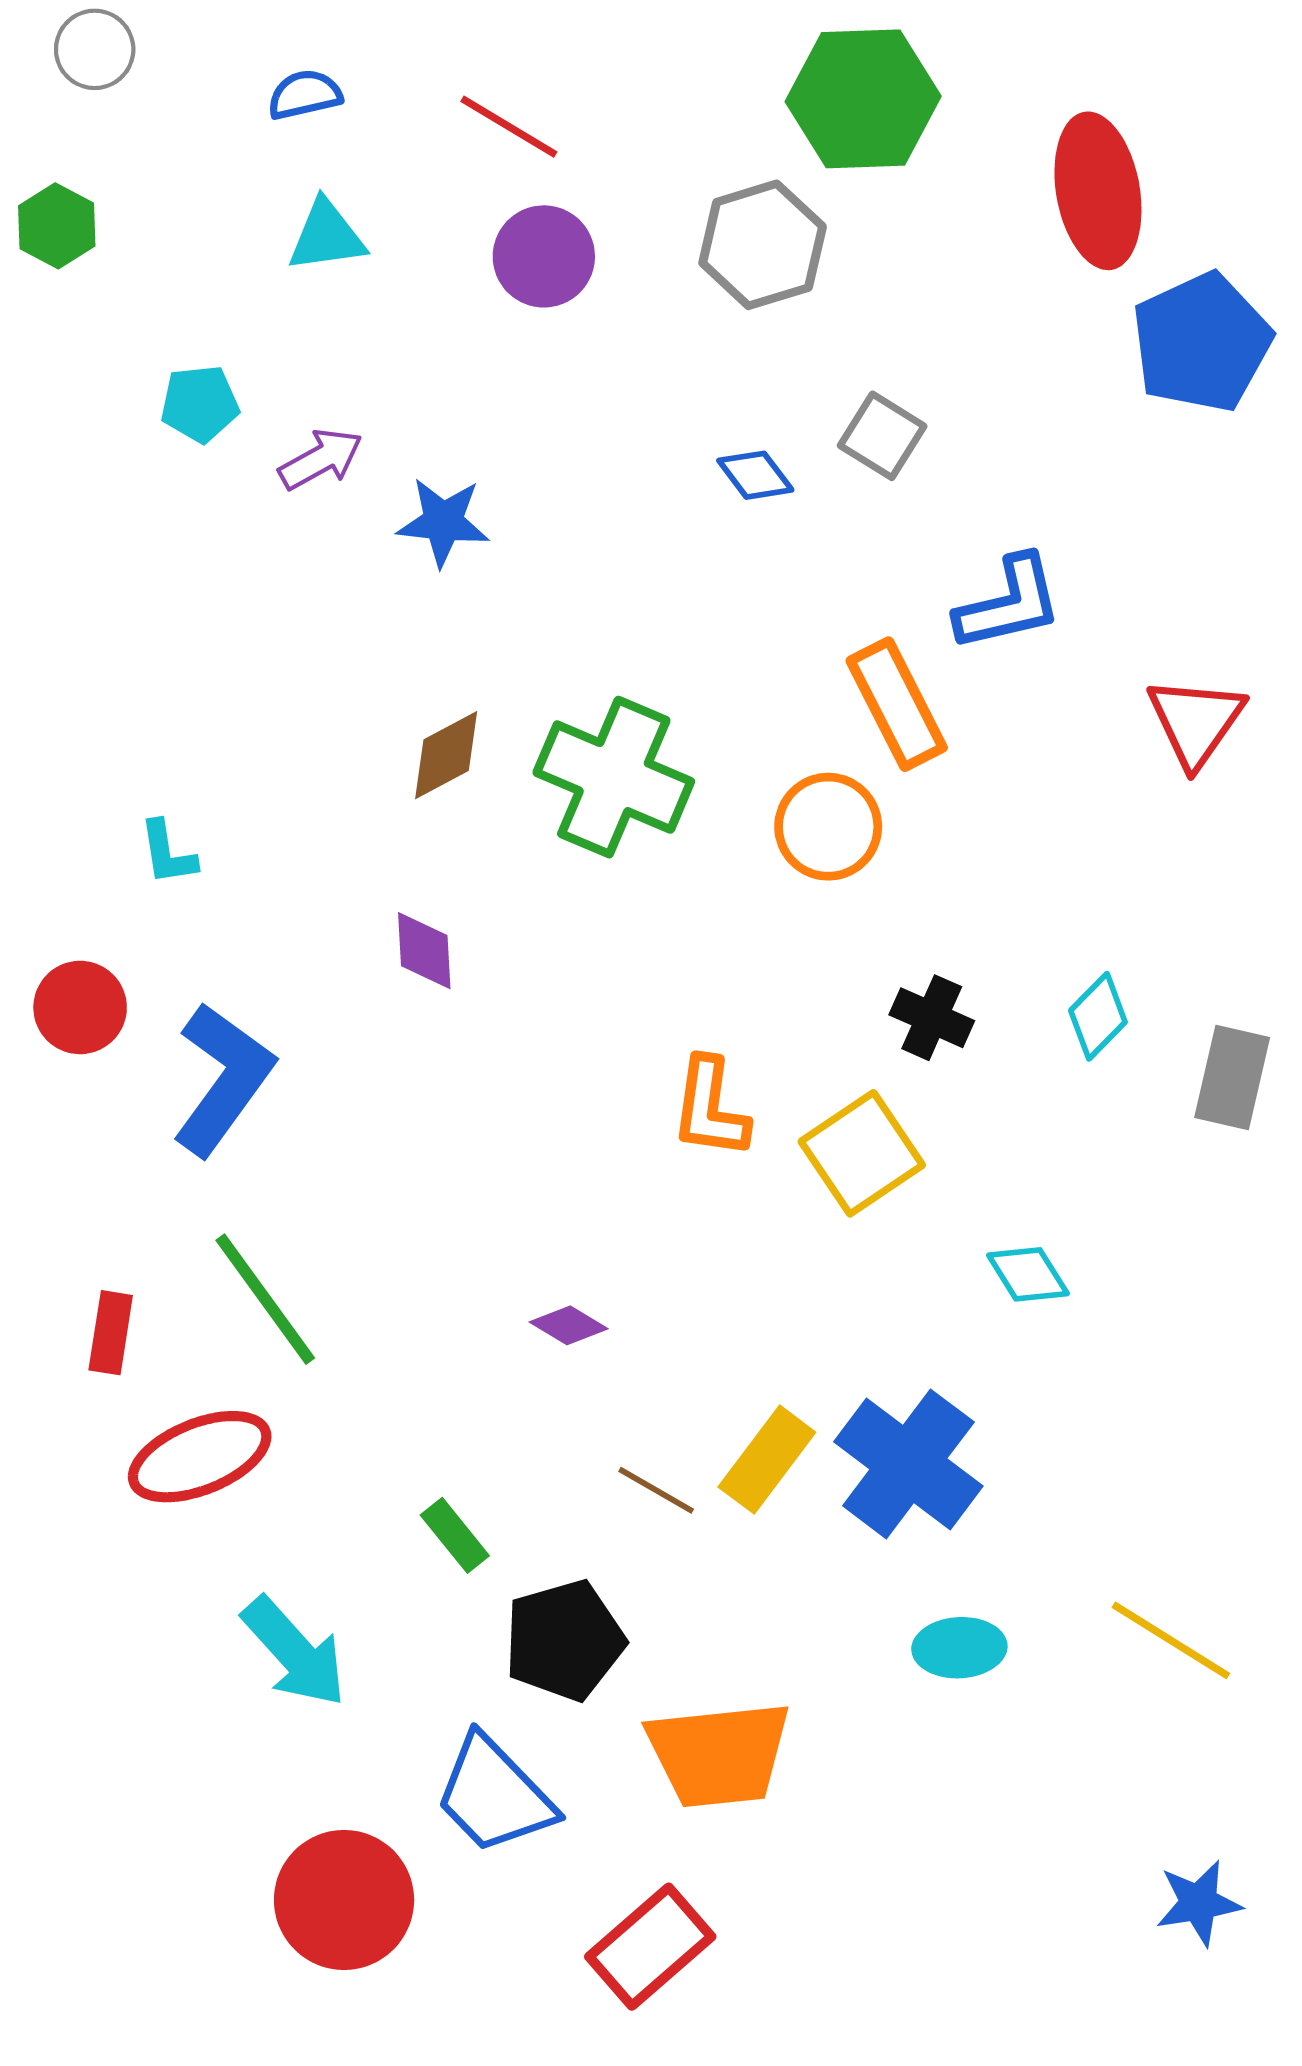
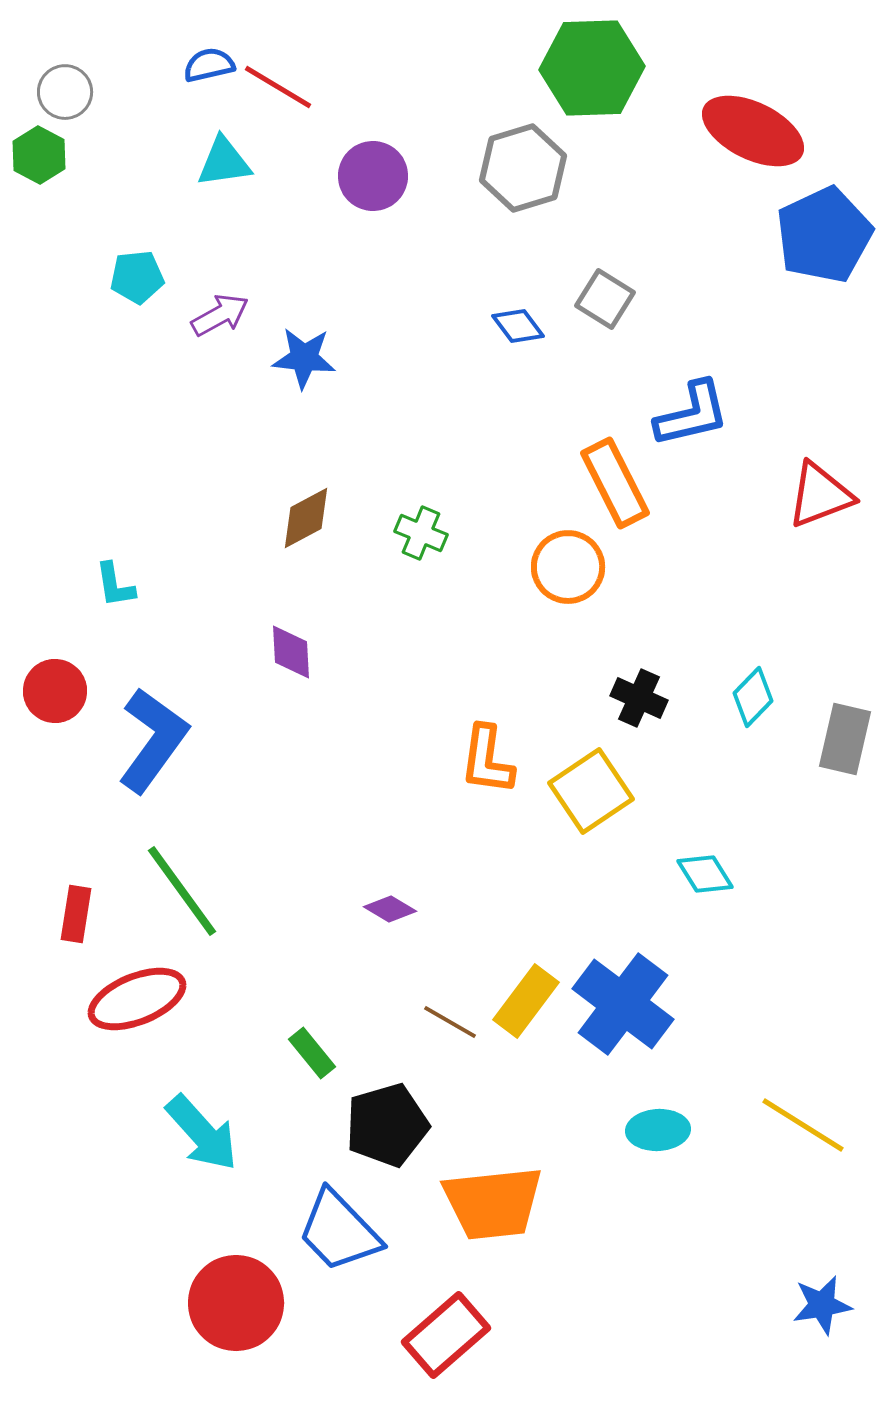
gray circle: (95, 49) -> (65, 92), moved
red line: (509, 127) -> (278, 87), moved
red ellipse: (1098, 191) -> (753, 131), turned -54
red triangle: (1196, 722) -> (820, 495), turned 34
green cross: (614, 777) -> (421, 533), size x0.5

